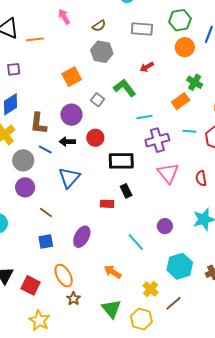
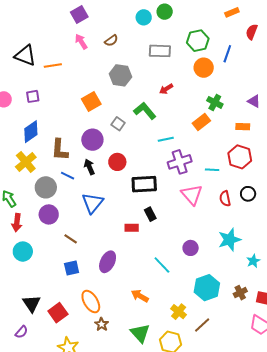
brown semicircle: (99, 26) -> (111, 41), moved
cyan line: (189, 131) -> (212, 170), moved
black arrow: (67, 142) -> (89, 167), turned 70
red square: (31, 285) -> (58, 313), turned 30

